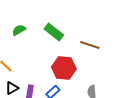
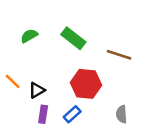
black triangle: (12, 88) -> (37, 90), moved

